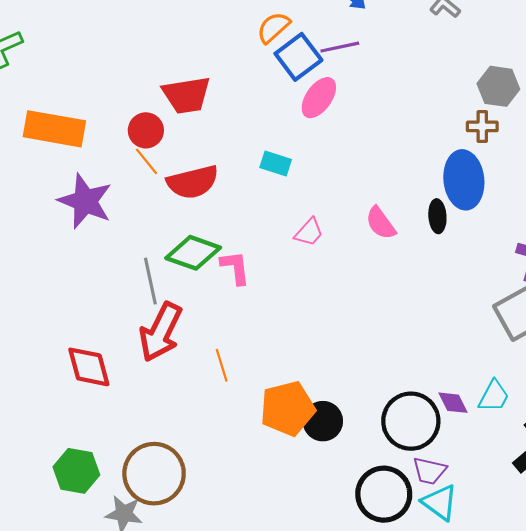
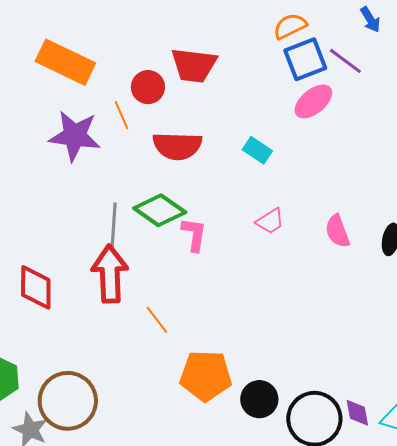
purple line: (340, 47) -> (345, 61), turned 33
orange line: (146, 161) -> (122, 115), moved
purple star: (85, 201) -> (75, 136), turned -30
red arrow: (161, 332) -> (110, 274), turned 136
orange line: (222, 365) -> (157, 320), turned -36
black circle: (323, 421) -> (259, 399), moved

